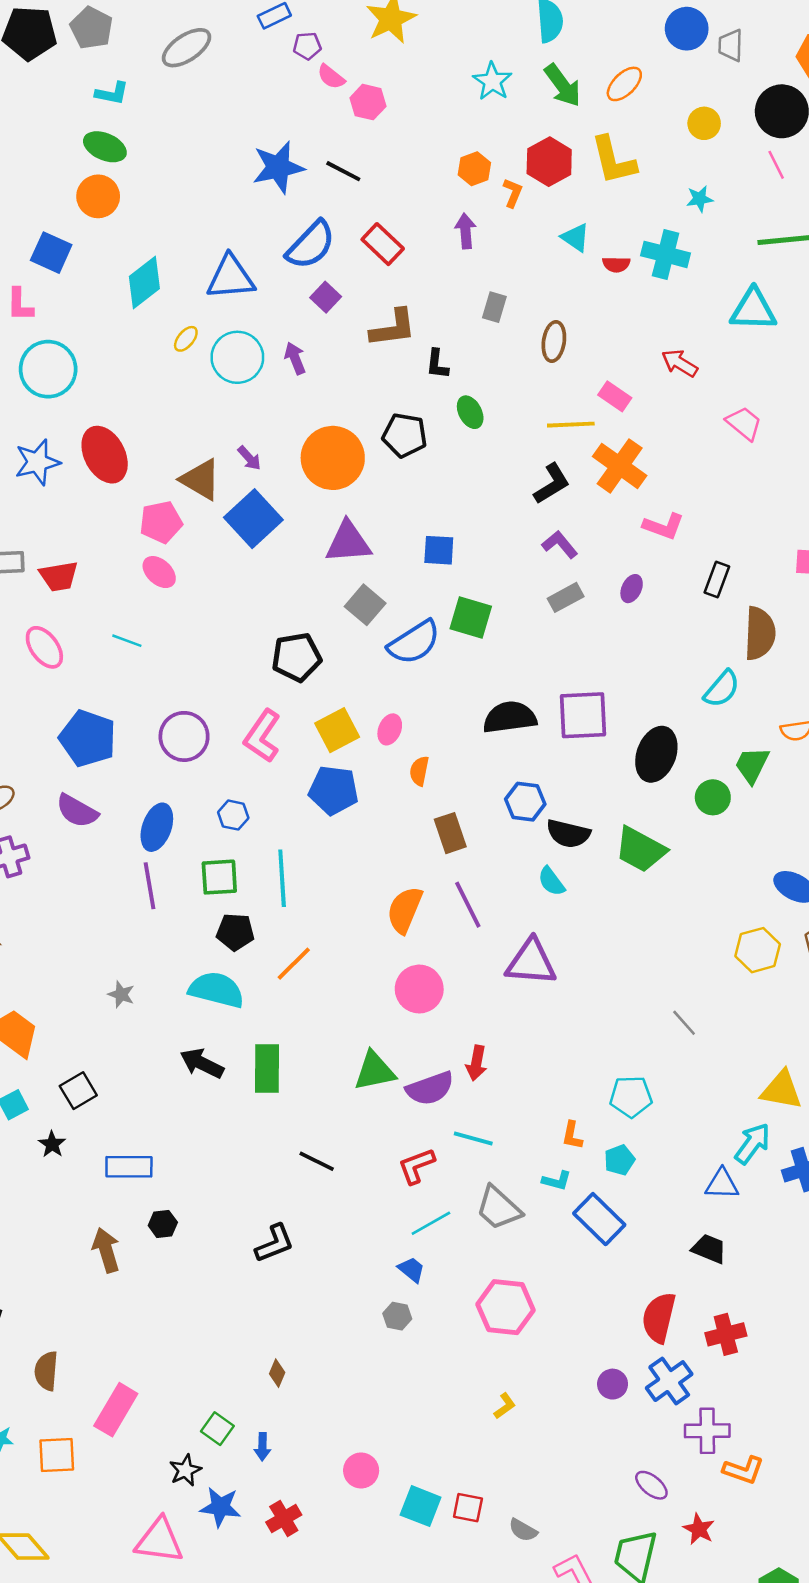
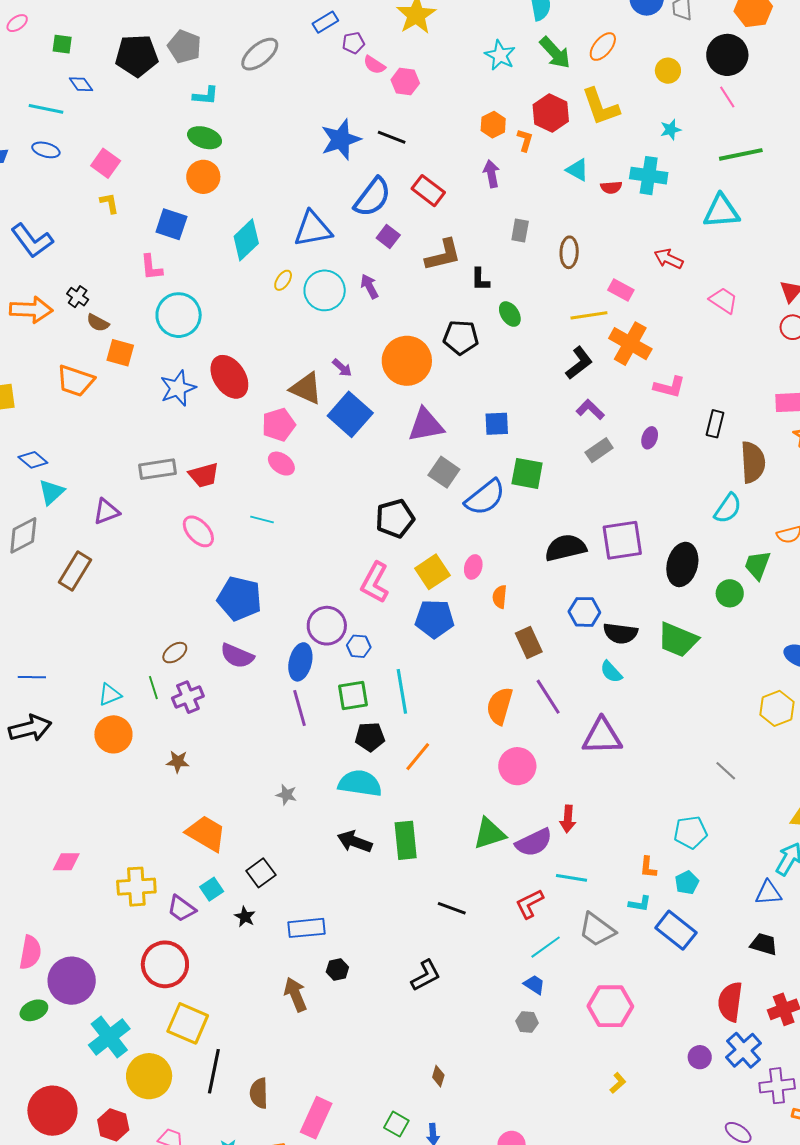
purple circle: (184, 736) -> (327, 626), moved

